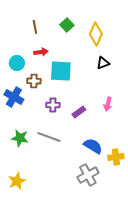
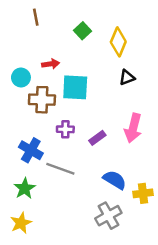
brown line: (35, 27) -> (36, 17), moved
brown cross: (34, 81) -> (42, 100), size x1.5
blue cross: (14, 97) -> (31, 150), moved
pink arrow: (108, 104) -> (133, 128), size x1.6
green star: (20, 138) -> (25, 188), moved, turned 30

